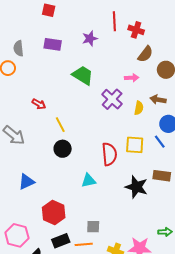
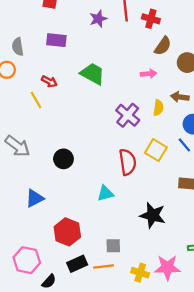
purple star: (90, 38) -> (98, 19), moved
purple cross: (112, 99) -> (128, 115), moved
red arrow: (39, 104) -> (49, 81), moved
yellow line: (60, 125) -> (36, 100), moved
yellow square: (135, 145) -> (156, 150), turned 30
black circle: (63, 149) -> (63, 159), moved
black star: (136, 187) -> (153, 215), moved

